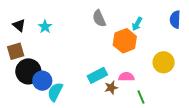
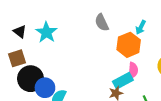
cyan star: (45, 27) -> (46, 32), size x1.5
cyan rectangle: (97, 75) -> (123, 81), moved
pink semicircle: (126, 77) -> (133, 70), moved, turned 98

